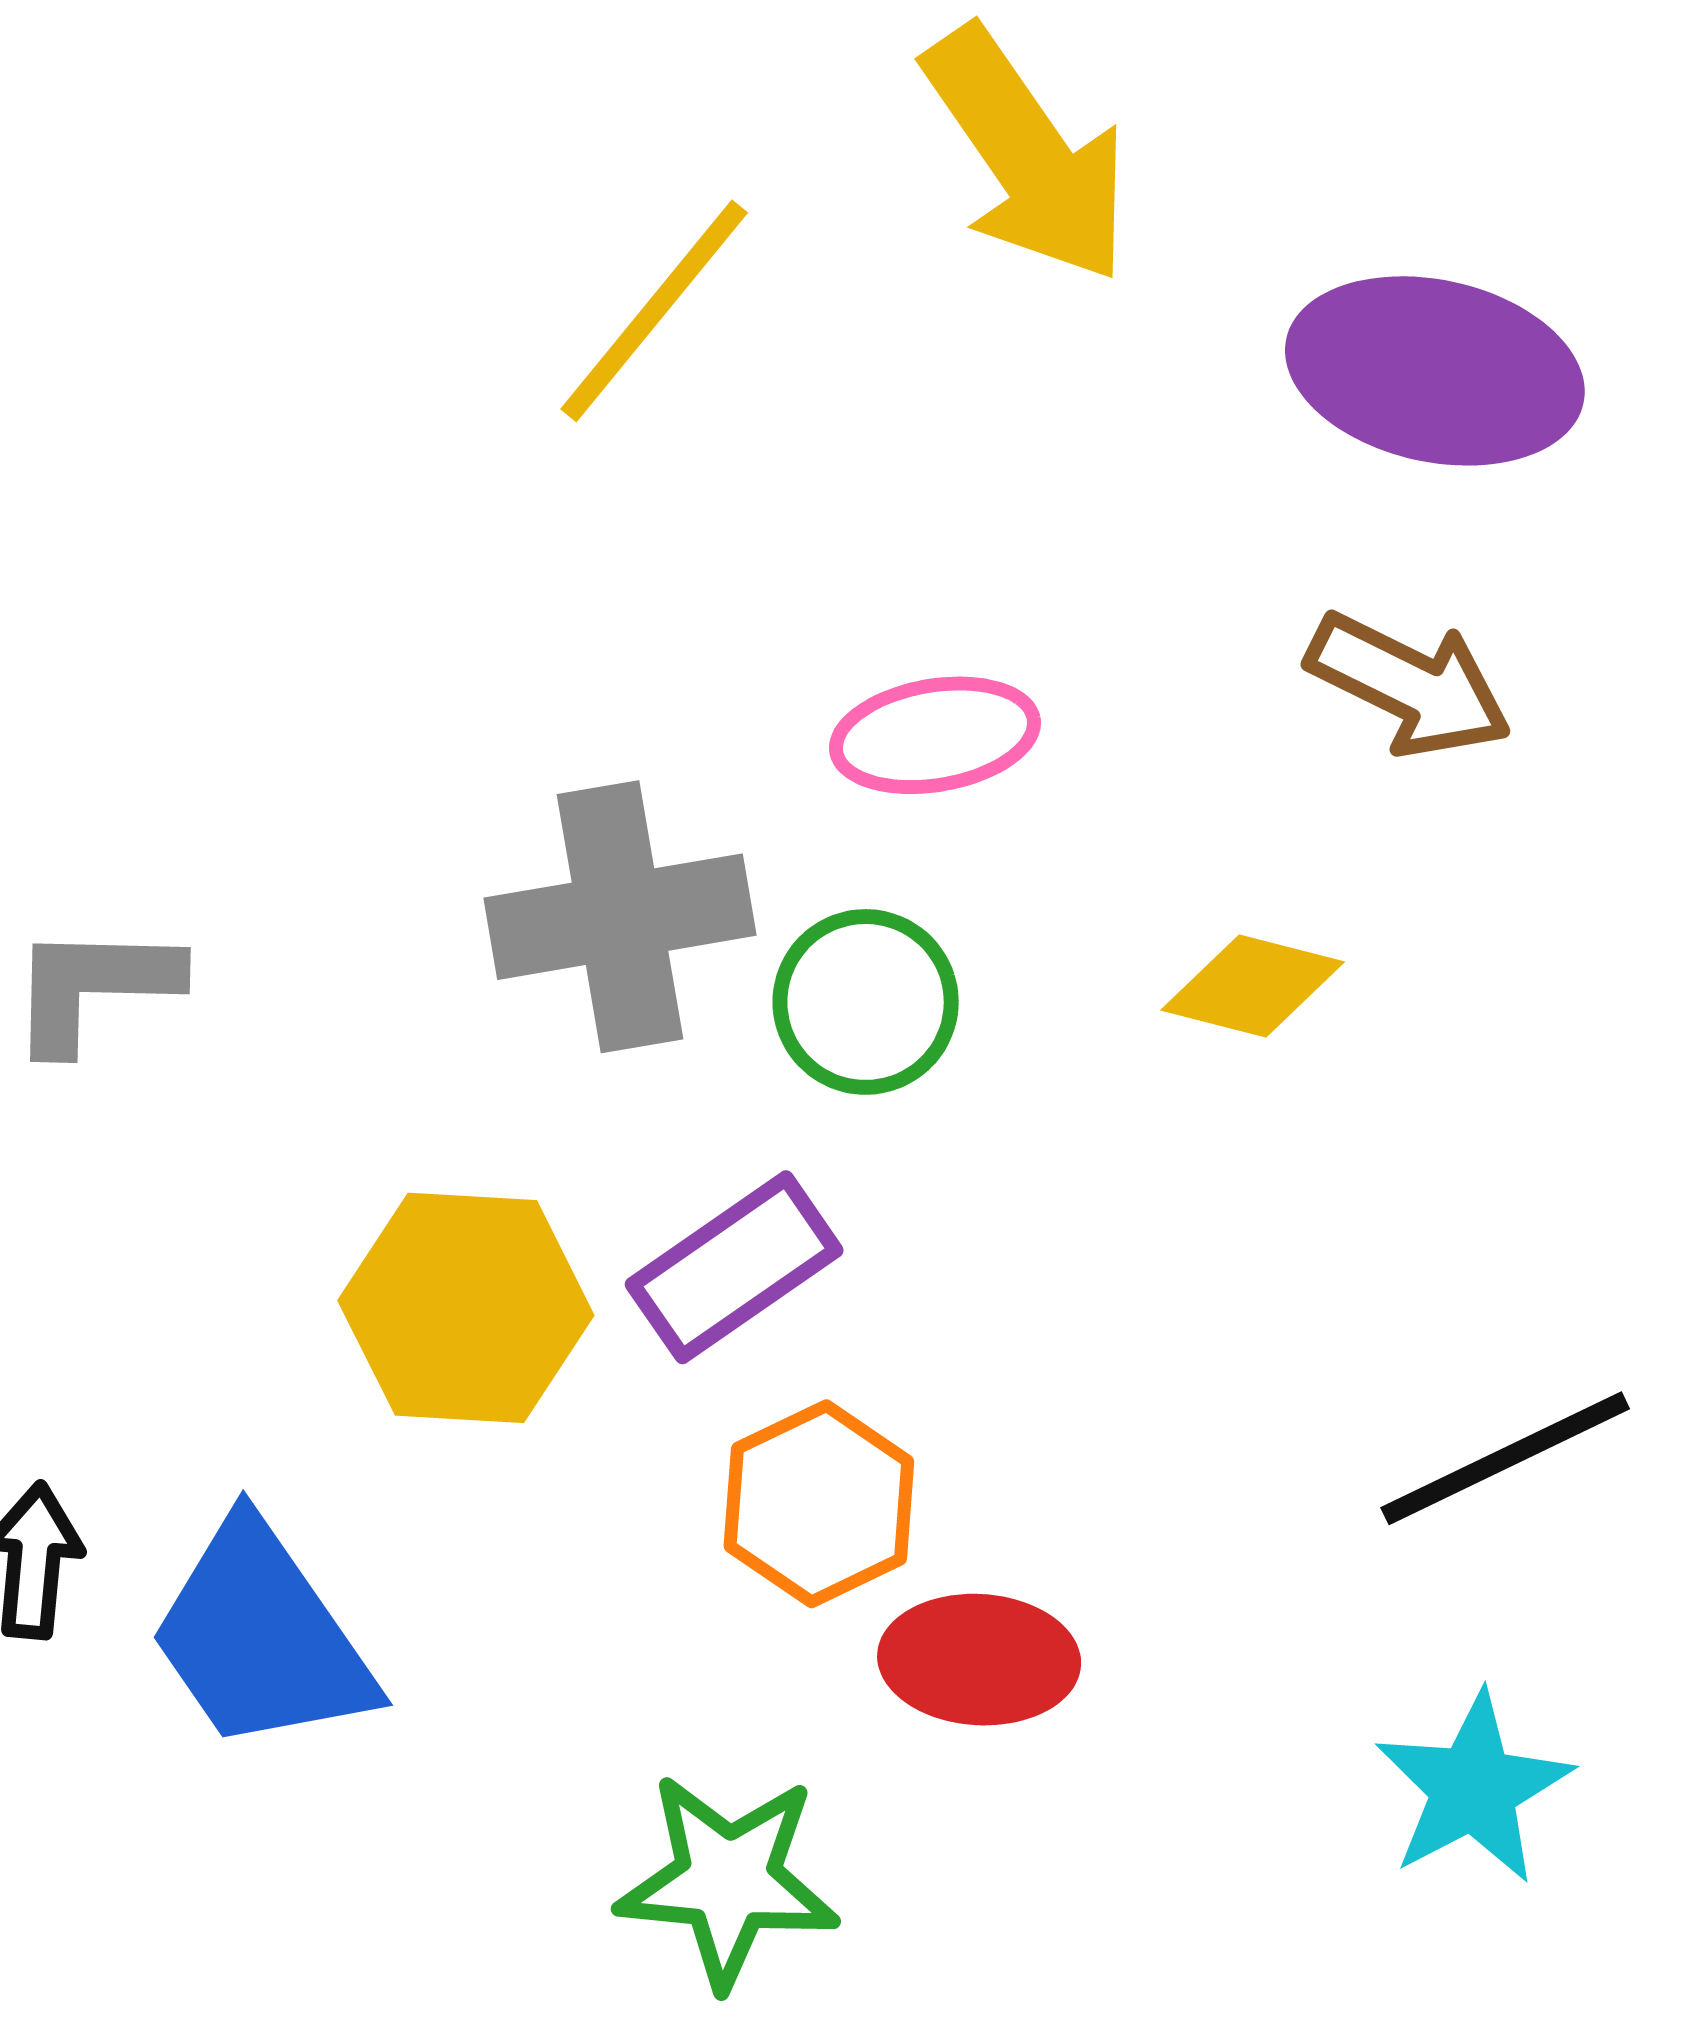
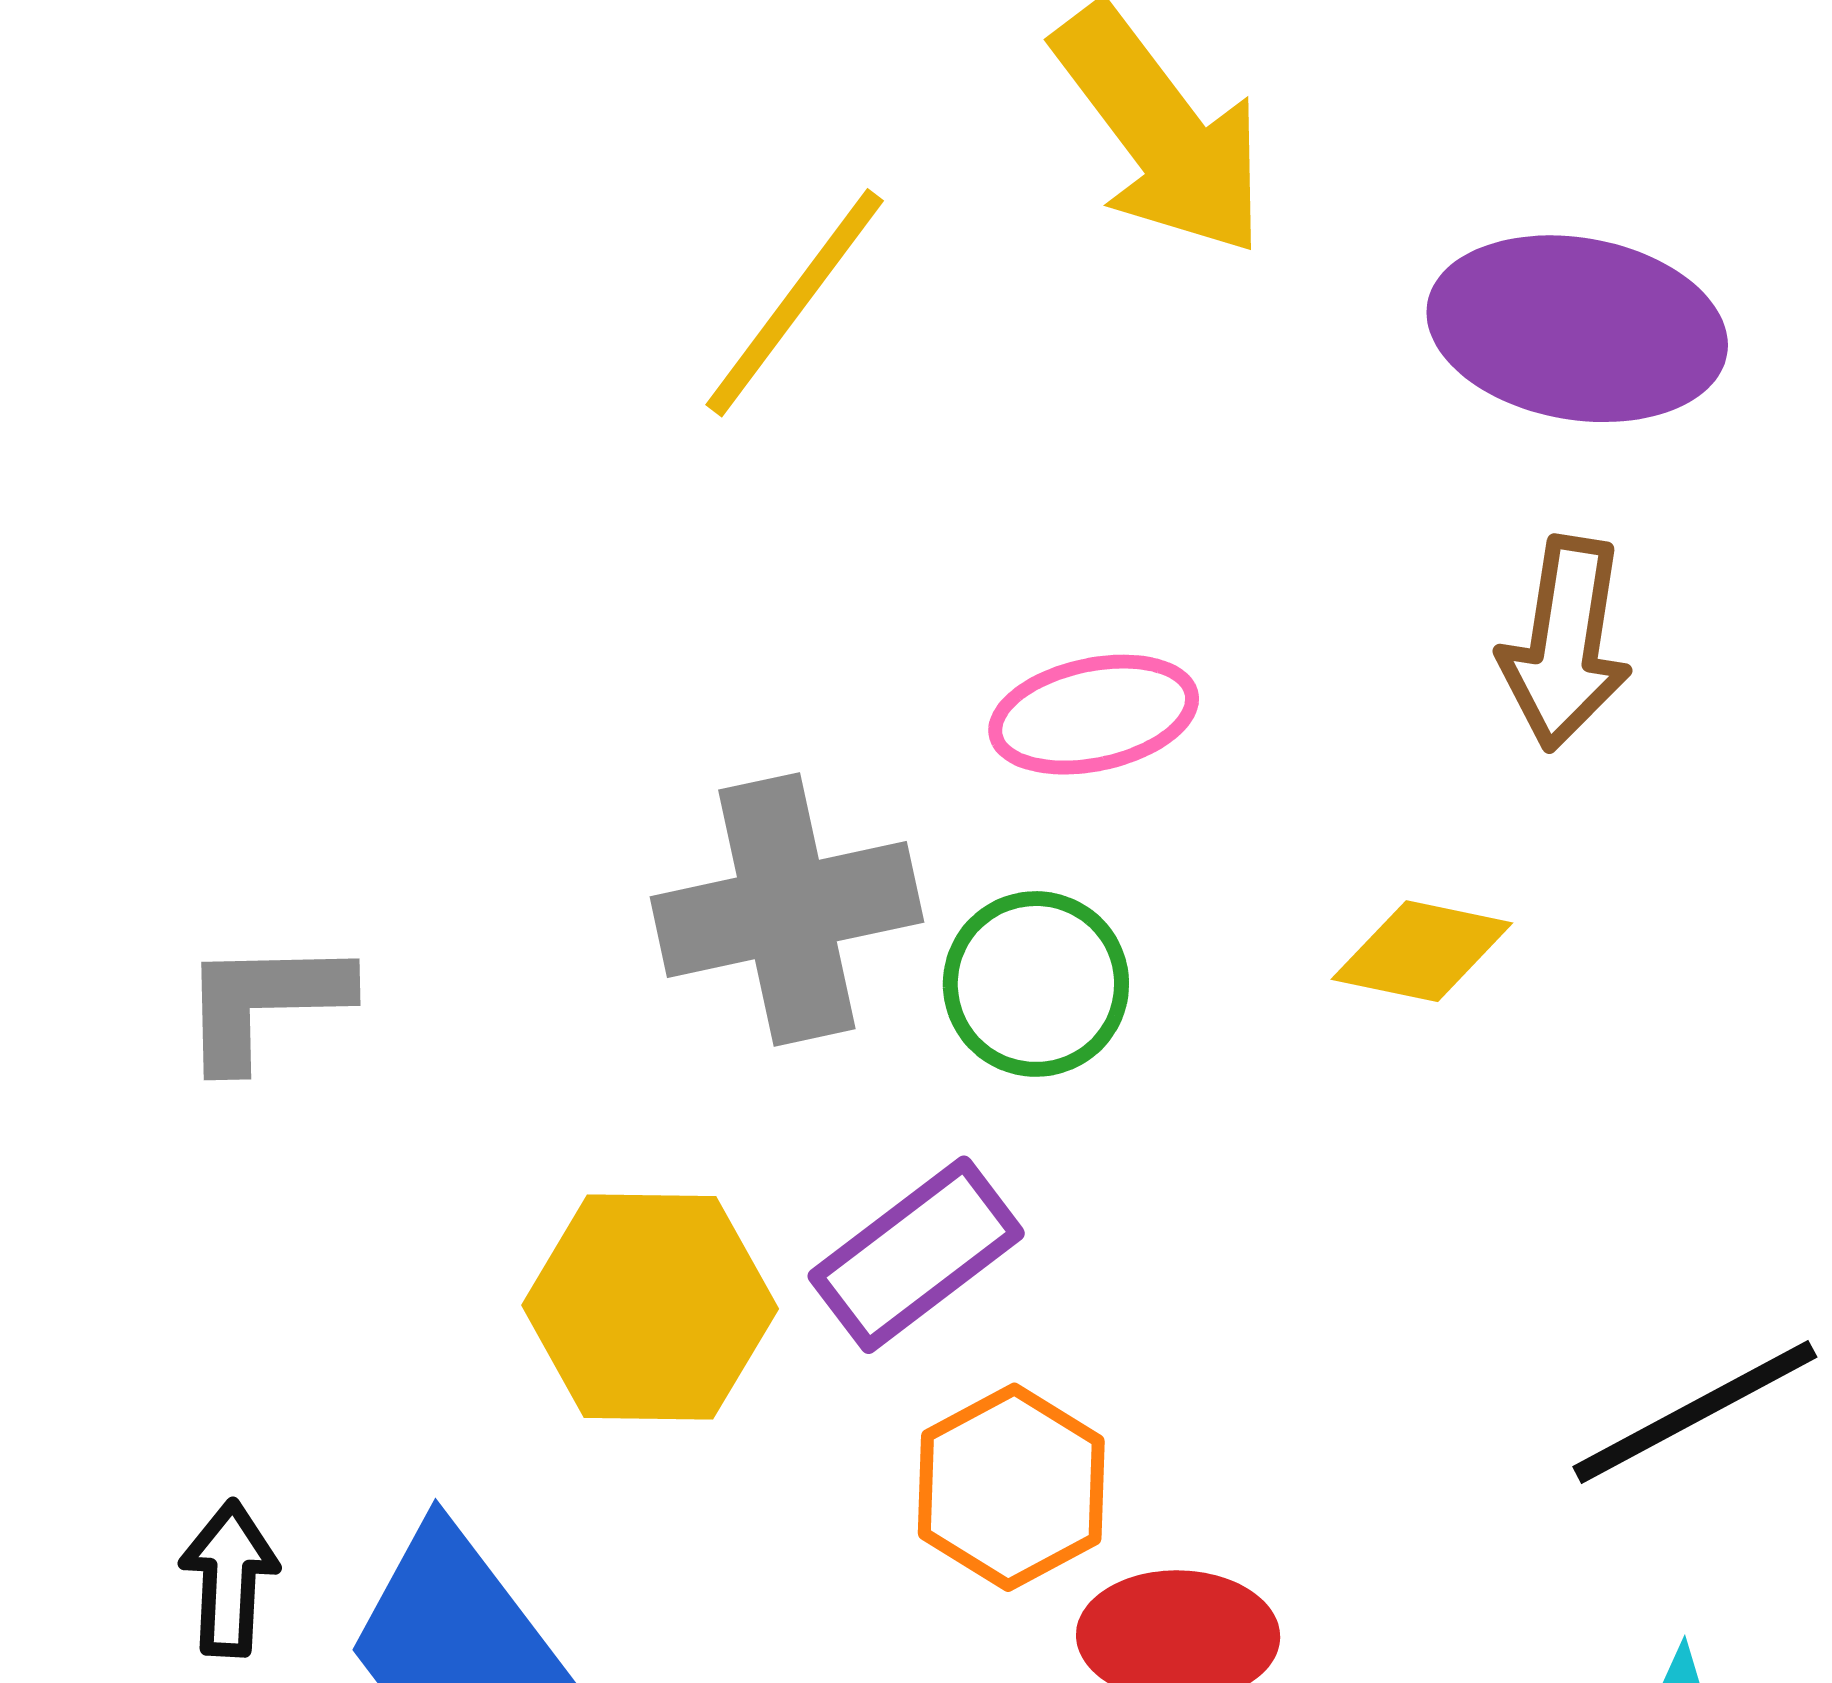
brown arrow: (1409, 685) -> (1565, 643), turned 75

